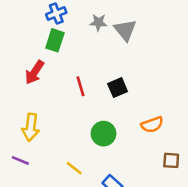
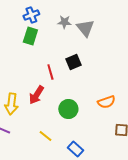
red arrow: (35, 72) -> (36, 95), moved
black square: (118, 88) -> (73, 62), moved

